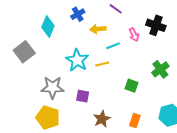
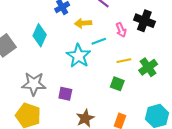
cyan diamond: (48, 27) -> (40, 35), moved
cyan star: (77, 60) -> (78, 56), moved
yellow line: (102, 64) -> (124, 61), moved

